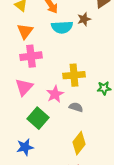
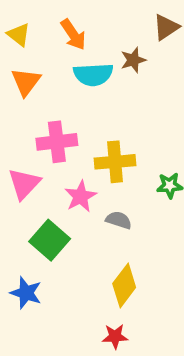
pink cross: (31, 56) -> (57, 142), moved
blue star: (25, 147) -> (26, 293), turned 30

